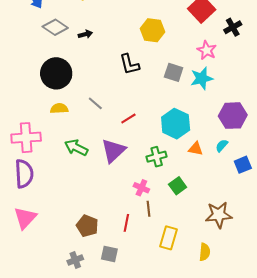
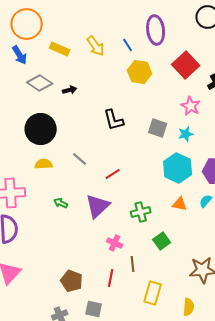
yellow hexagon: (152, 30) -> (140, 72), moved
cyan star: (202, 78) -> (186, 134), size x0.7
cyan hexagon: (176, 124) -> (178, 168), moved
green arrow: (76, 148) -> (61, 203), size x0.6
pink cross: (141, 188) -> (115, 243), moved

